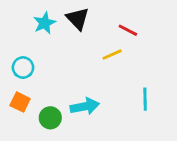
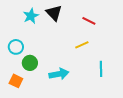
yellow line: (112, 55) -> (82, 45), moved
orange square: (20, 102) -> (16, 81), moved
green circle: (50, 118) -> (30, 63), moved

